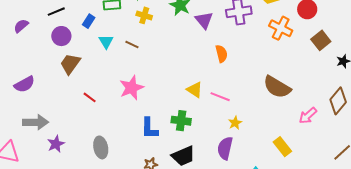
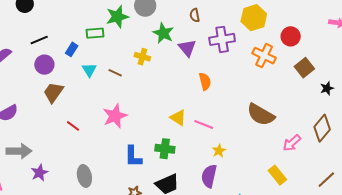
yellow cross: (144, 15) -> (142, 57), moved
yellow rectangle: (282, 147) -> (277, 175), moved

